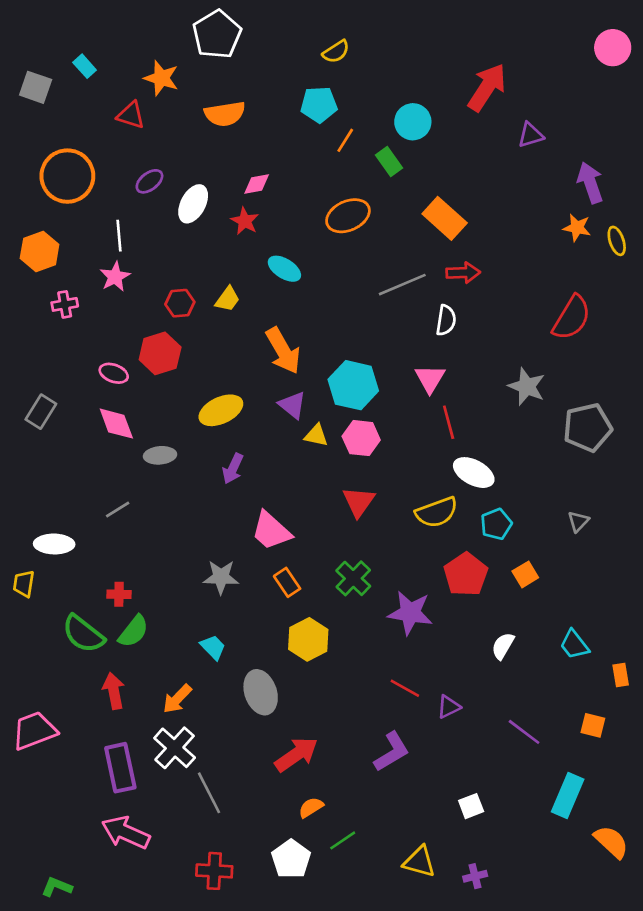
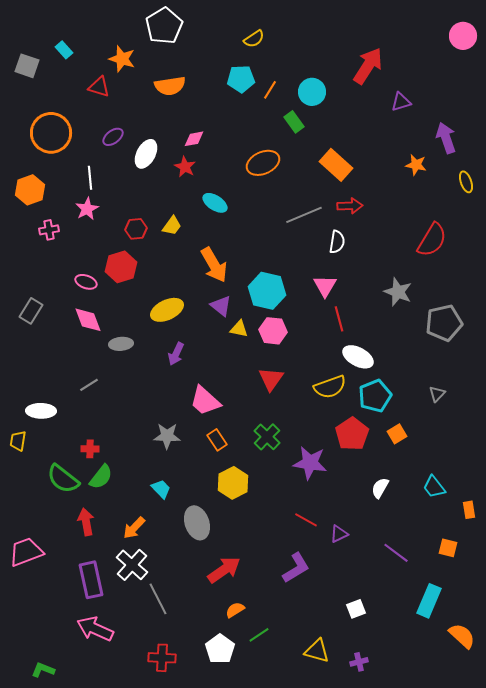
orange line: (345, 140) -> (270, 90), moved
orange star: (577, 228) -> (416, 165), moved
cyan pentagon: (496, 524) -> (375, 396), size x1.4

